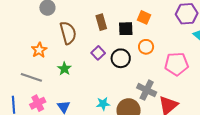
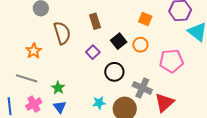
orange square: (144, 17) -> (145, 19), moved
black square: (126, 29) -> (119, 41), moved, turned -35
black circle: (121, 58) -> (114, 72), moved
green star: (64, 69) -> (58, 88), moved

